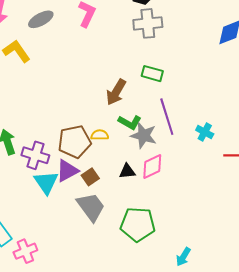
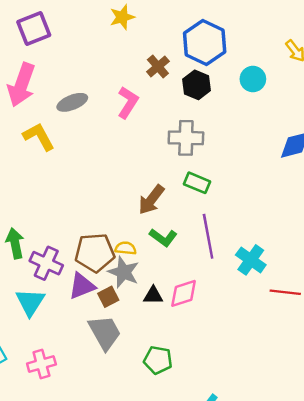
gray cross: (148, 23) -> (186, 138), moved
cyan cross: (205, 132) -> (251, 260), size x1.4
gray star: (144, 135) -> (124, 272), moved
cyan triangle: (46, 182) -> (30, 302), moved
green pentagon: (138, 224) -> (158, 360), size x0.7
pink cross: (25, 251) -> (41, 364), moved

